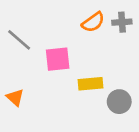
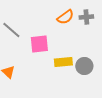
gray circle: (119, 102) -> (84, 66), moved

